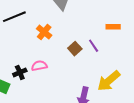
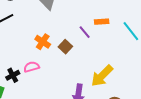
orange cross: (44, 32) -> (43, 42), moved
purple line: (94, 46) -> (85, 32), moved

